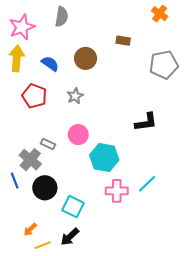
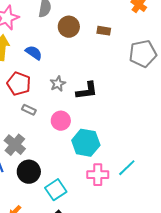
brown circle: (86, 58) -> (69, 27), moved
black L-shape: (146, 122) -> (87, 91), moved
gray rectangle: (48, 144) -> (29, 110), moved
cyan square: (73, 207) -> (56, 190), turned 30

